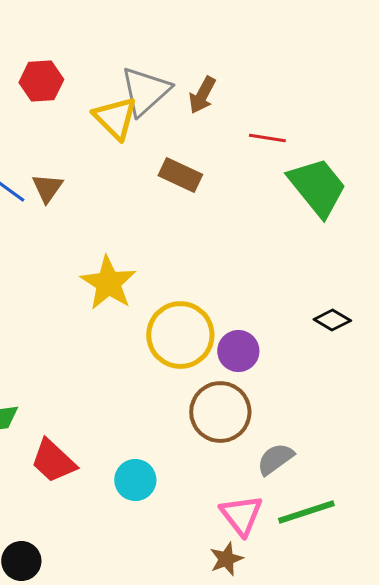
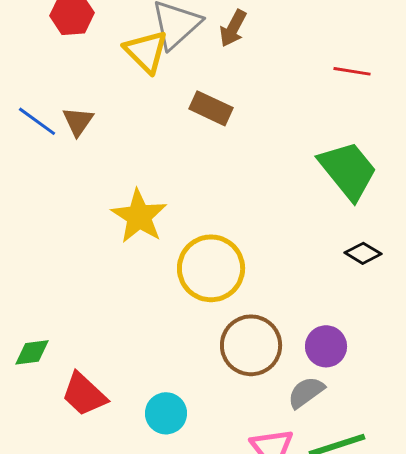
red line: (267, 138) -> (352, 71), moved
green trapezoid: (317, 187) -> (348, 170), moved
purple circle: (238, 351) -> (326, 346), moved

